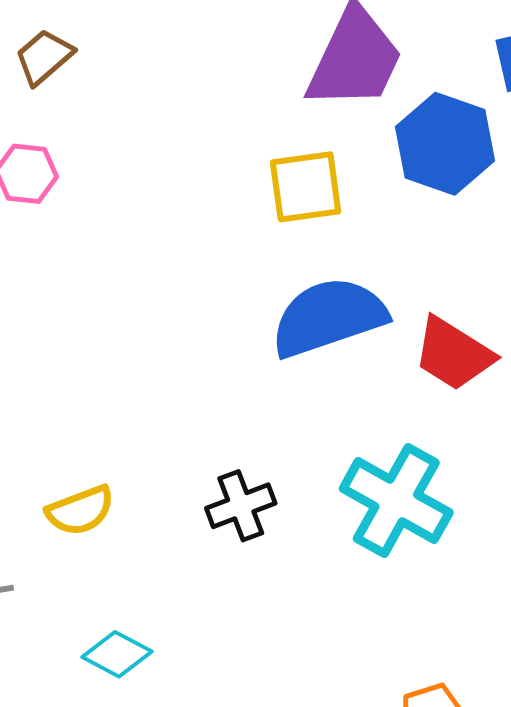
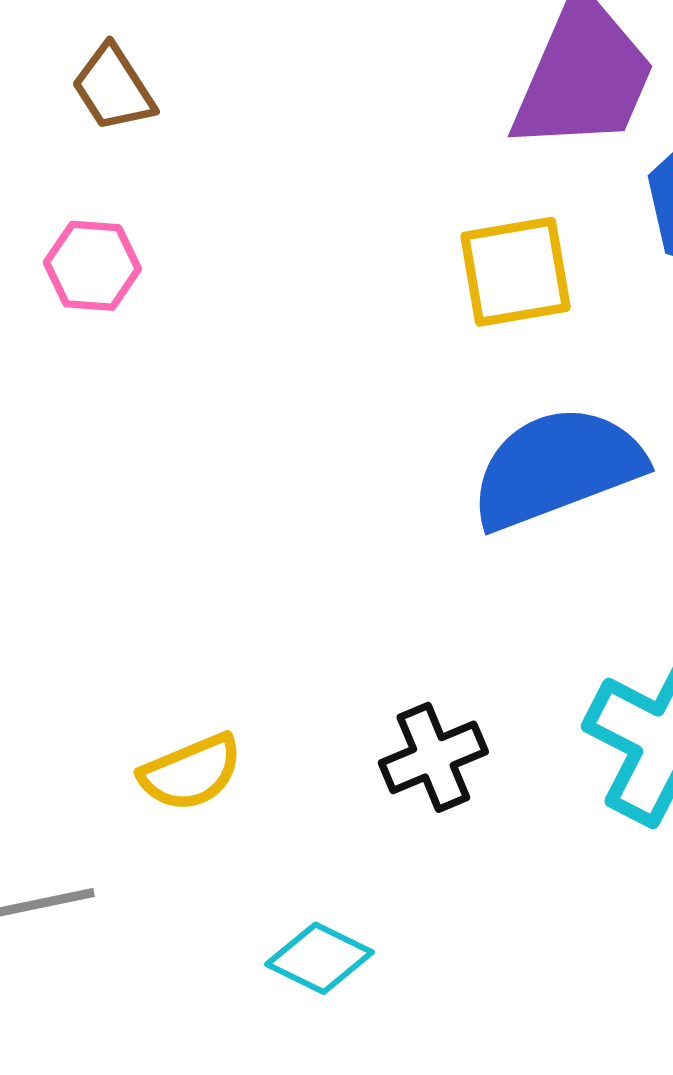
brown trapezoid: (44, 57) -> (113, 88), turned -80
cyan diamond: (117, 654) -> (320, 958), moved

